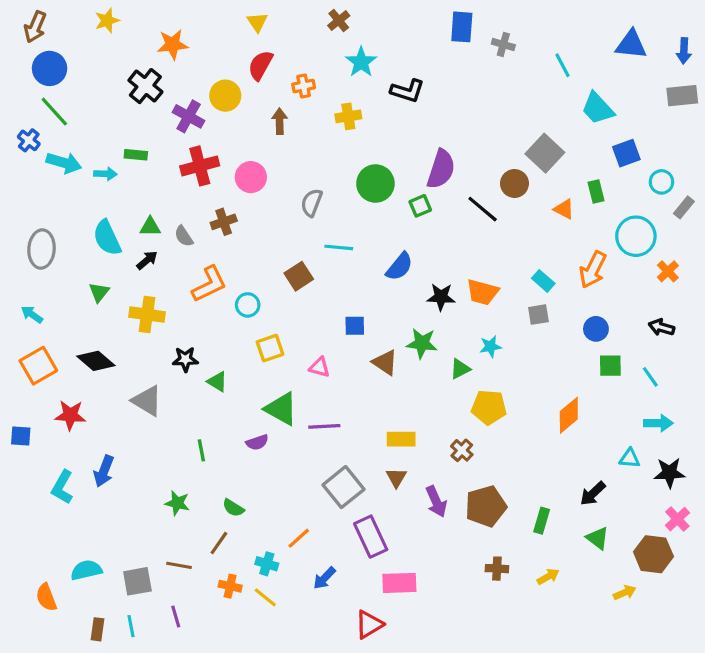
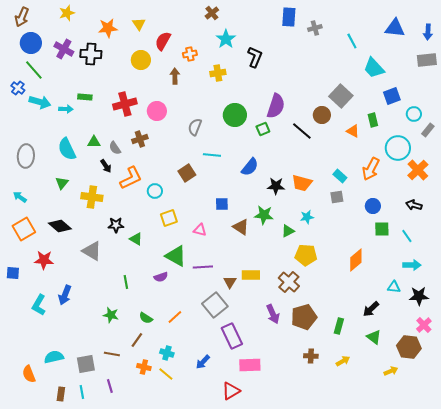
yellow triangle: (257, 22) -> (139, 24), moved
gray cross: (503, 44) -> (315, 28), turned -32
black cross: (145, 86) -> (91, 54), turned -35
black L-shape: (407, 91) -> (255, 57), turned -85
purple cross: (189, 116) -> (64, 49), moved
black arrow: (147, 260) -> (106, 166), moved, turned 96
orange cross: (668, 271) -> (418, 170), size x1.5
brown cross: (462, 450) -> (289, 282), size x1.5
brown triangle: (396, 477) -> (230, 282), moved
orange line: (299, 538) -> (175, 317), moved

